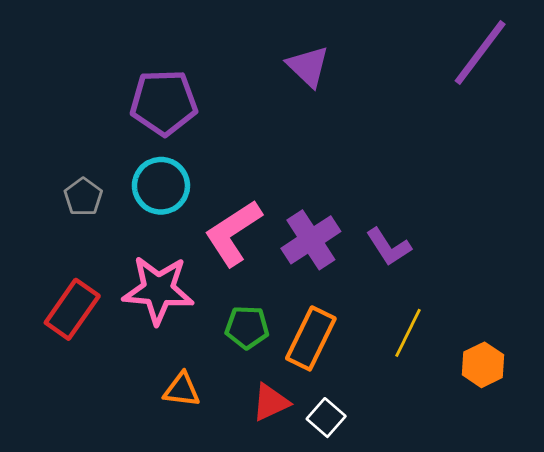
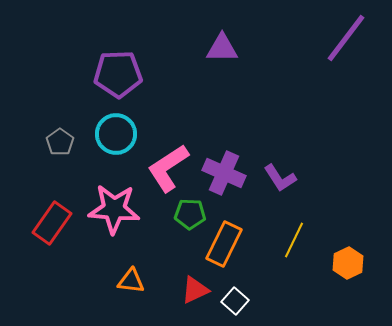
purple triangle: (308, 66) -> (222, 48), turned -44
purple cross: (311, 240) -> (224, 173), turned -33
green pentagon: (247, 327) -> (190, 214), moved

